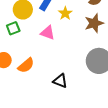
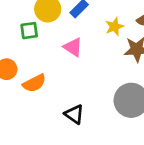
yellow star: (65, 13) -> (114, 27), moved

